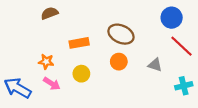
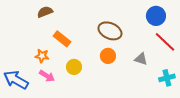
orange rectangle: (79, 43) -> (62, 39), moved, turned 48

